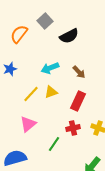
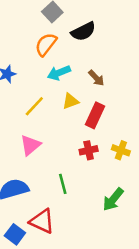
orange semicircle: (19, 34) -> (46, 44), moved
yellow triangle: (51, 92) -> (70, 101), moved
green line: (54, 144) -> (63, 184), moved, turned -49

